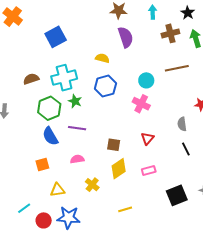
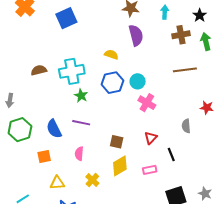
blue square: (56, 37) -> (66, 18), moved
cyan circle: (146, 80) -> (138, 81), moved
green hexagon: (49, 108) -> (20, 130), moved
black line: (186, 149) -> (171, 154), moved
pink semicircle: (77, 159) -> (79, 154), turned -80

